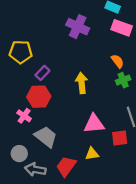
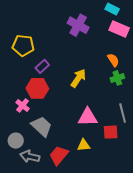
yellow arrow: (82, 83) -> (78, 78), turned 36

